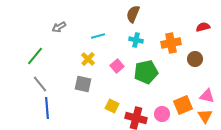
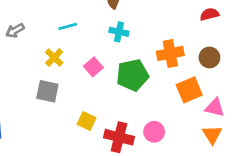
gray arrow: (59, 27) -> (15, 30), moved
orange cross: (171, 43) -> (170, 53), moved
brown circle: (195, 59) -> (209, 57), moved
orange square: (183, 105) -> (189, 90), moved

